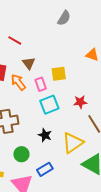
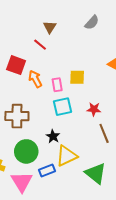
red line: (15, 40) -> (40, 45), moved
brown triangle: (29, 63) -> (50, 27), moved
yellow triangle: (73, 143) -> (67, 156), moved
green circle: (21, 154) -> (26, 151), size x1.5

